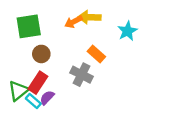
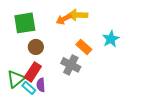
cyan star: (127, 31) -> (111, 39), moved
purple semicircle: (47, 98) -> (41, 85), turned -48

